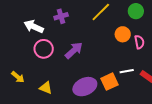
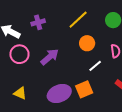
orange circle: (123, 34) -> (87, 43), moved
white line: (127, 71) -> (95, 66), moved, turned -32

